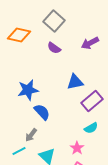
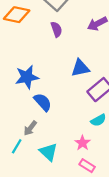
purple semicircle: (54, 48) -> (56, 29), turned -144
cyan line: (19, 151) -> (17, 146), turned -32

